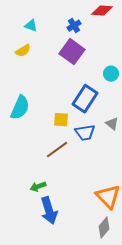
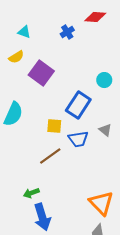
purple square: (72, 52) -> (41, 73), moved

